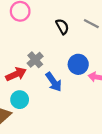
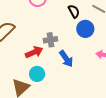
gray cross: (35, 60) -> (50, 40), turned 32
blue circle: (78, 64) -> (85, 29), moved

